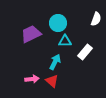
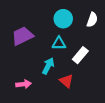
cyan circle: (58, 23) -> (63, 19), moved
red triangle: (52, 81) -> (66, 81), moved

